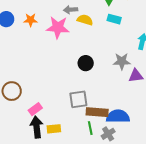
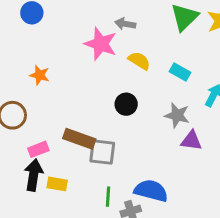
cyan rectangle: (114, 19) -> (180, 72), moved
orange star: (31, 20) -> (40, 75), moved
yellow semicircle: (85, 20) -> (139, 61), moved
brown rectangle: (97, 112) -> (79, 139), moved

